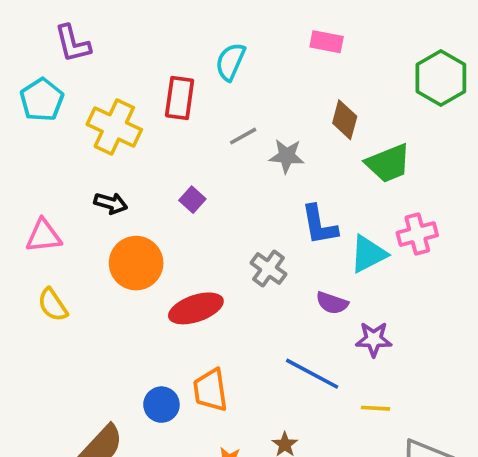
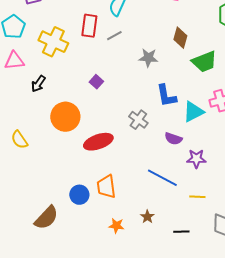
gray line: (243, 136) -> (114, 36), moved
black arrow: (111, 203) -> (38, 84), moved, turned 108
pink triangle: (44, 236) -> (14, 61), moved

